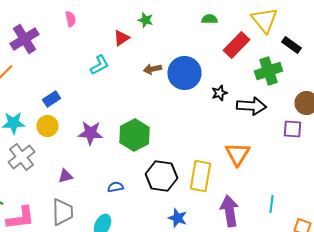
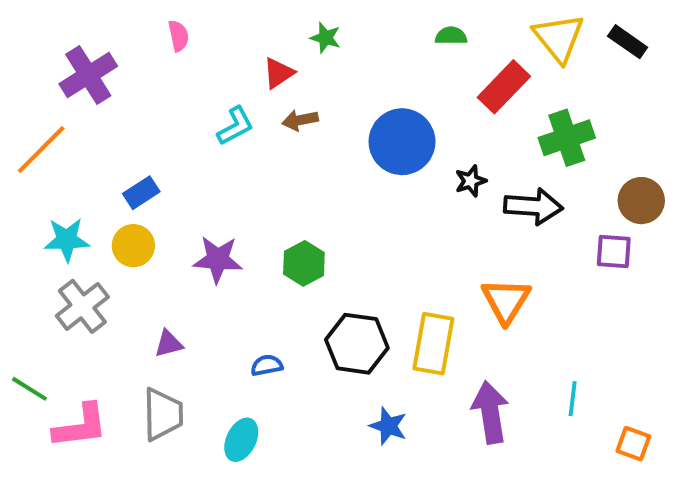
black rectangle: (292, 45) -> (628, 42), moved
brown arrow: (152, 69) -> (300, 120), moved
green hexagon: (134, 135) -> (304, 263), size x0.7

